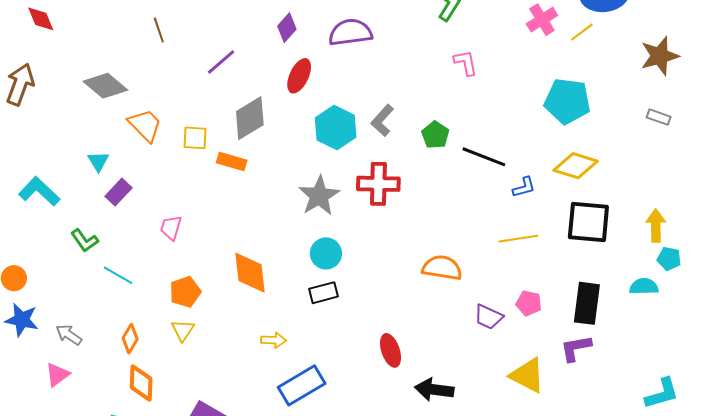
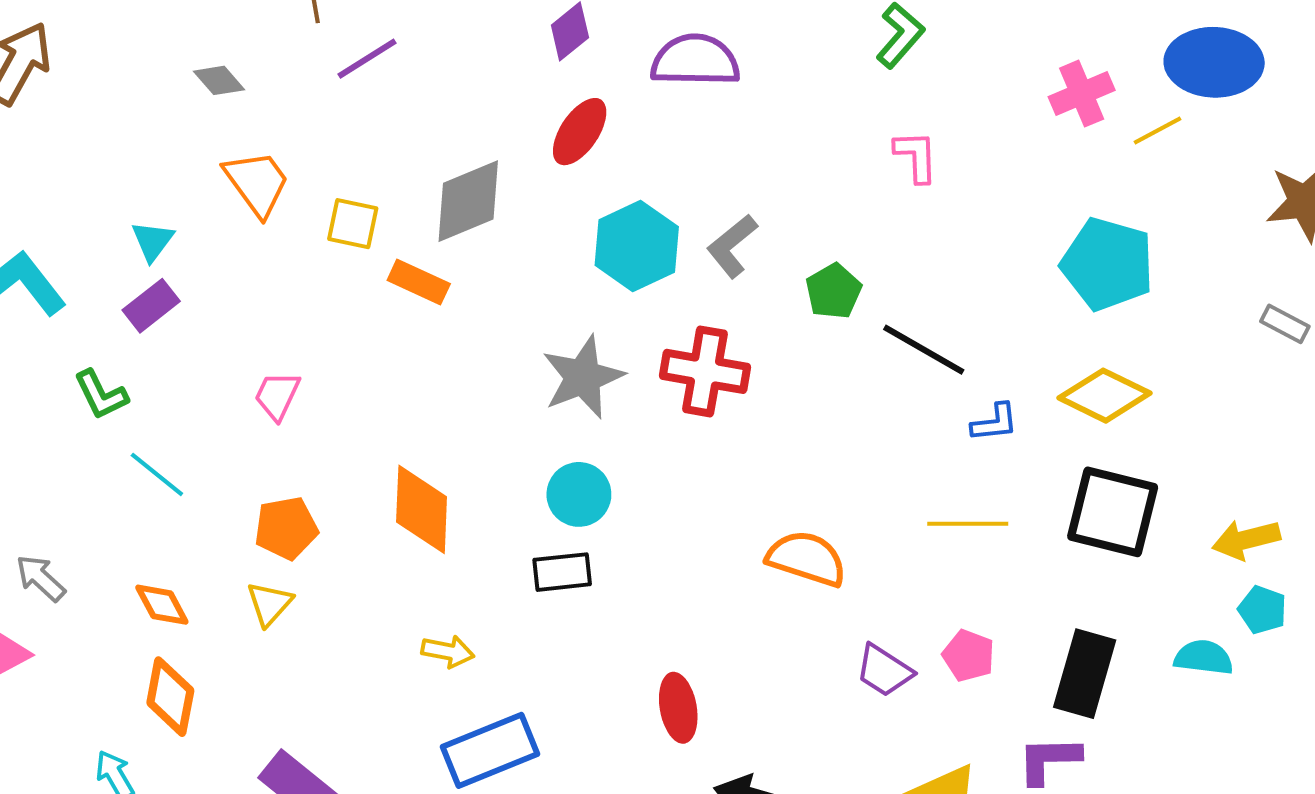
purple line: (221, 62) -> (367, 59), moved
gray diamond: (105, 86) -> (219, 80), moved, size x0.6
purple rectangle: (118, 192) -> (151, 306), moved
yellow arrow: (656, 226) -> (1246, 539), turned -112
orange diamond: (130, 339) -> (162, 605), turned -68

